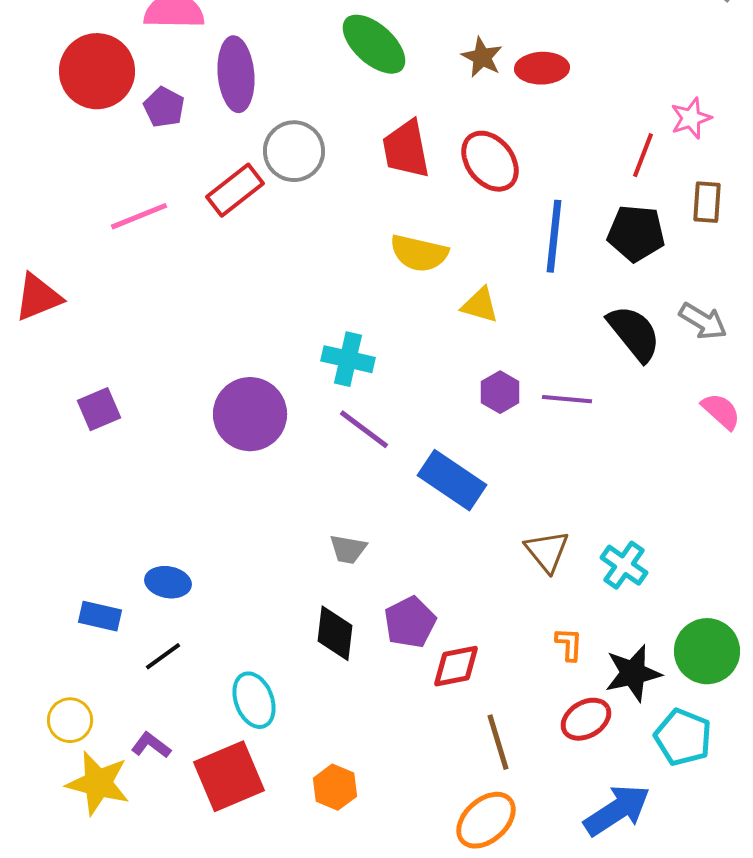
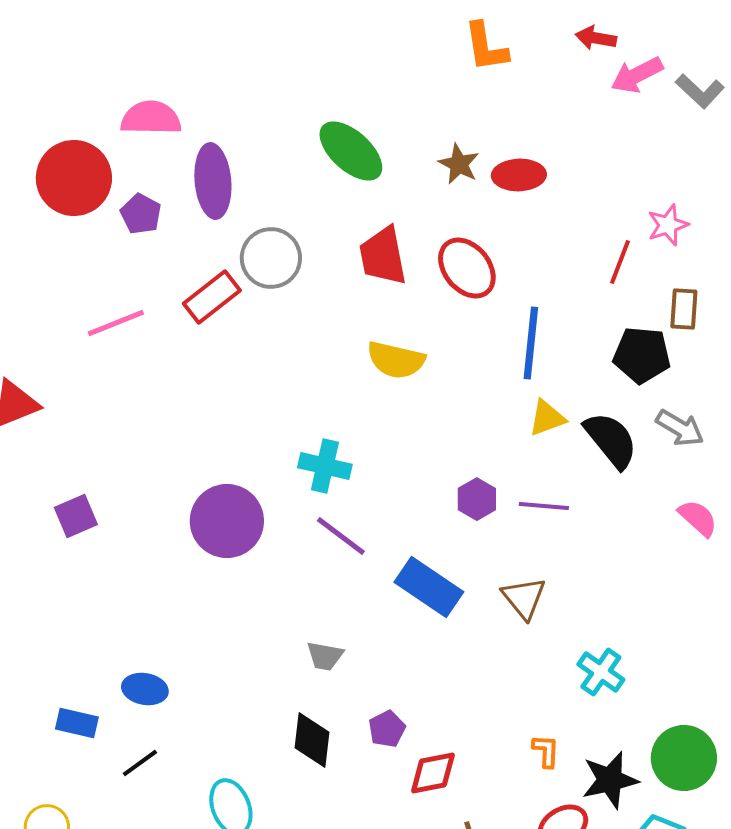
black pentagon: (636, 233) -> (642, 355), moved
yellow triangle: (480, 305) -> (547, 418), moved, turned -36
brown triangle: (547, 551) -> (524, 598), moved
purple pentagon: (410, 622) -> (387, 729), size x0.7

